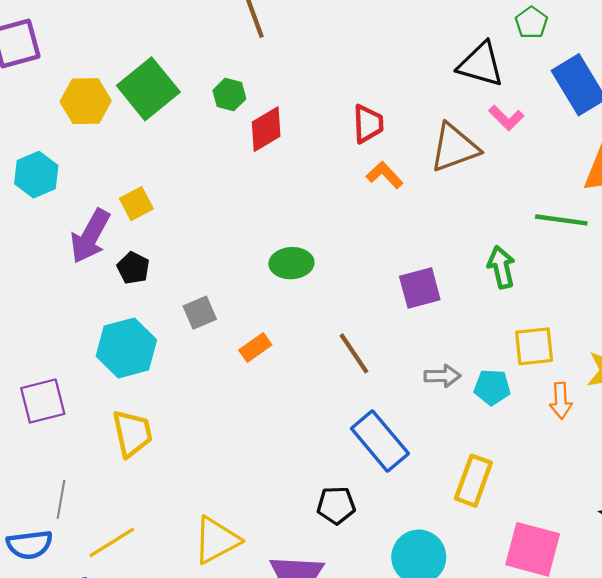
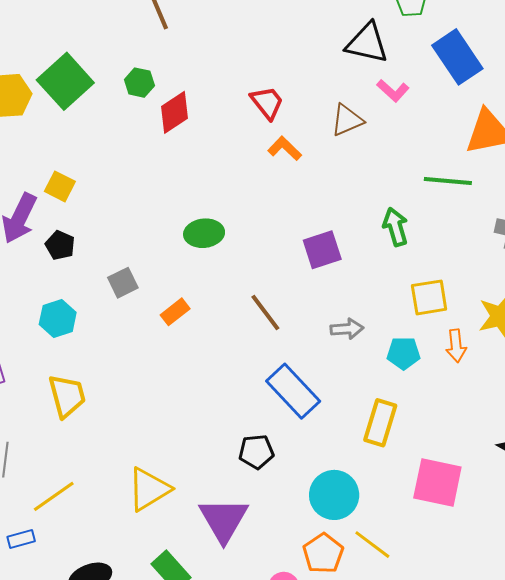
red trapezoid: (368, 124) -> (267, 103), turned -33
brown triangle: (454, 148) -> (347, 120), size x0.7
yellow square: (136, 204) -> (60, 186), turned -32
cyan hexagon: (126, 348) -> (58, 318), size x0.7
cyan pentagon: (492, 387) -> (404, 353), moved

